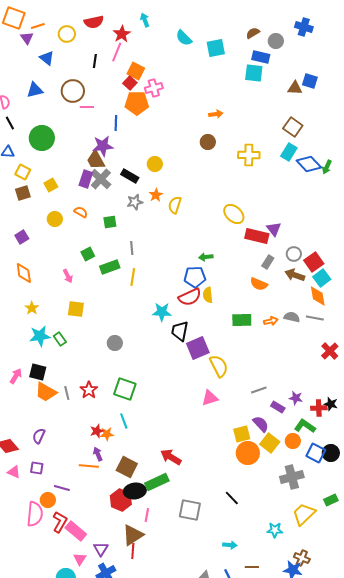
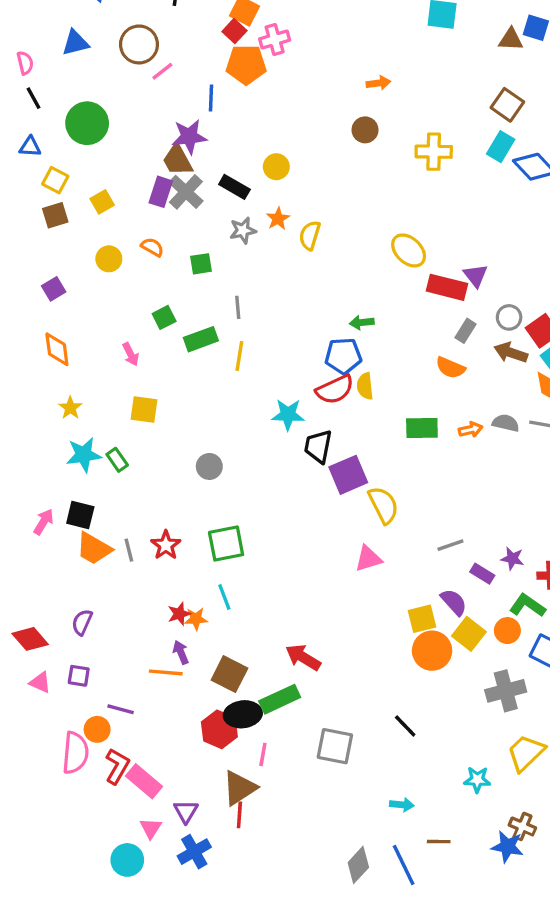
pink line: (87, 107) -> (162, 71), turned -40
green square: (125, 389) -> (226, 543), turned -30

